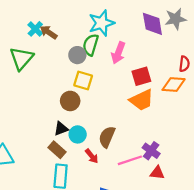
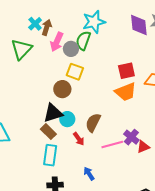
brown arrow: (49, 32) -> (47, 27), turned 70
pink arrow: (118, 53) -> (57, 42), moved
black triangle: (61, 129) -> (53, 113), size x1.5
red triangle: (157, 173) -> (143, 147), moved, turned -32

